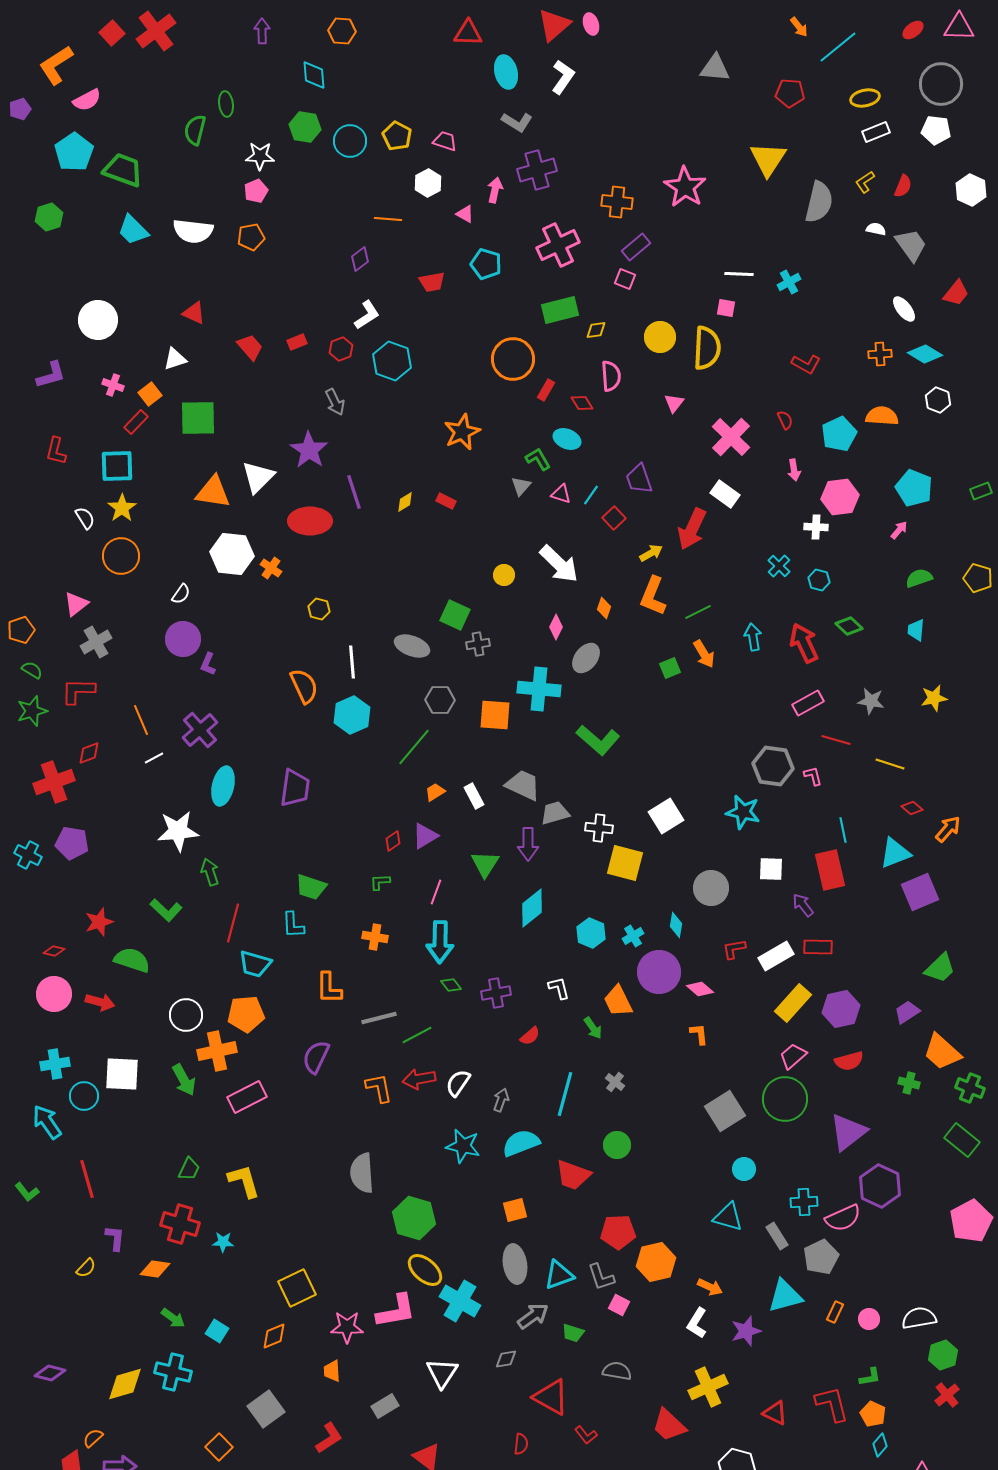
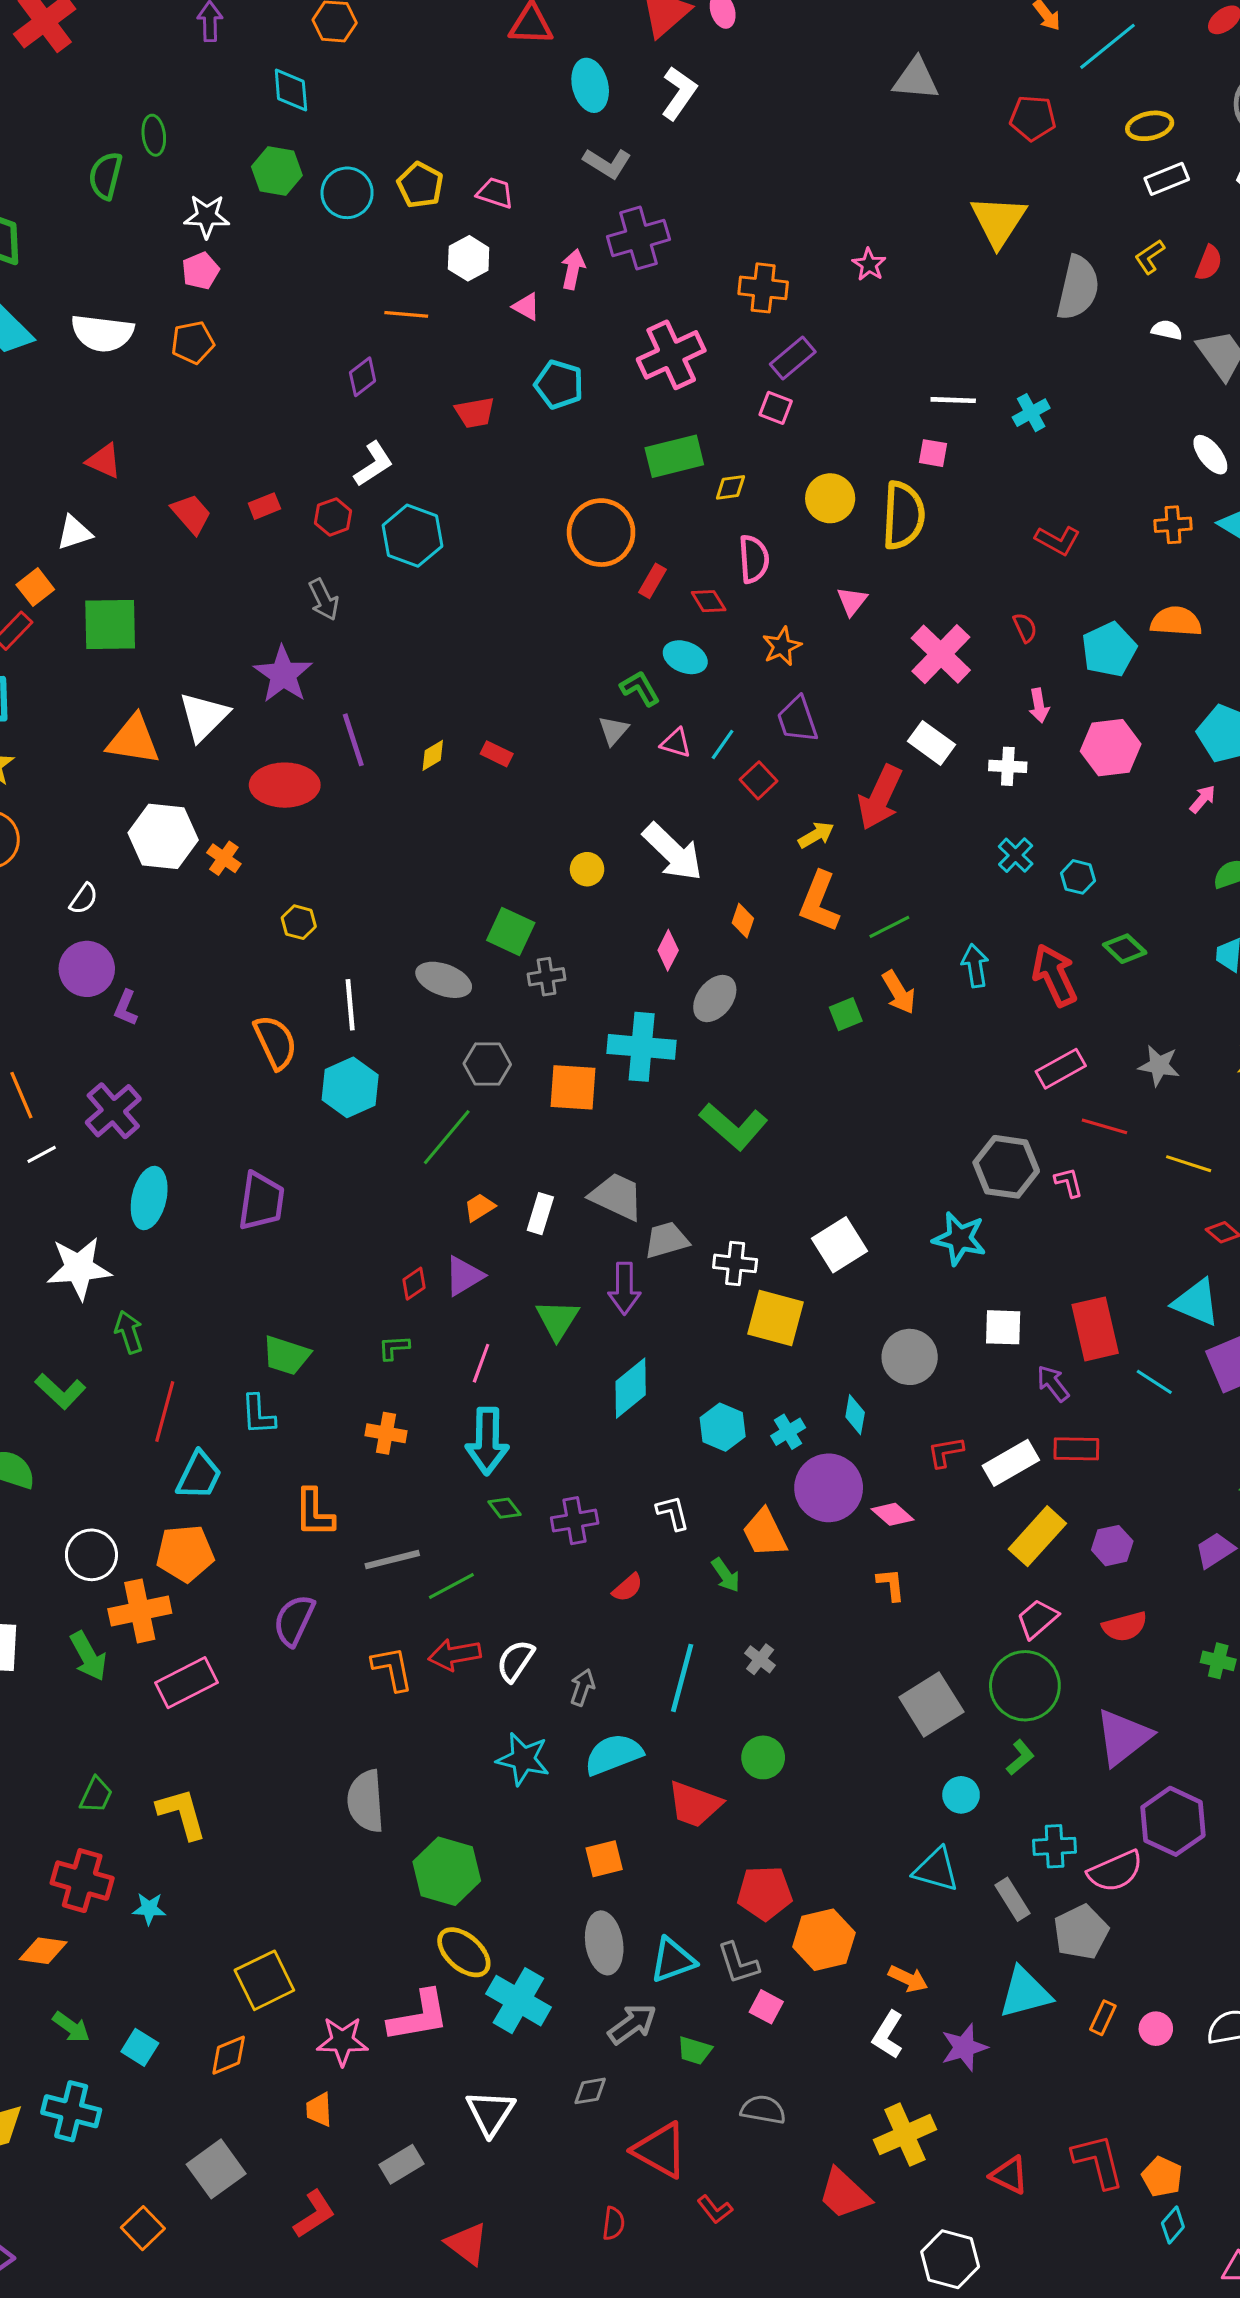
pink star: (685, 187) -> (869, 265), size x0.5
orange star: (462, 432) -> (782, 646), moved, size x0.7
white cross: (816, 527) -> (1008, 766), moved
white rectangle: (474, 796) -> (540, 1214), turned 45
cyan line: (843, 830) -> (1154, 1382), moved, turned -45
cyan triangle: (895, 853) -> (1196, 1302), turned 44
cyan trapezoid: (255, 964) -> (199, 1475), turned -80
purple hexagon: (841, 1009) -> (1112, 1546), size x0.7
green L-shape: (870, 1377) -> (1020, 1757), moved, turned -30

